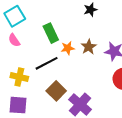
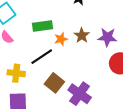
green rectangle: (51, 33) -> (42, 26), turned -66

